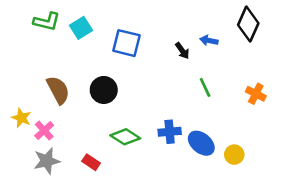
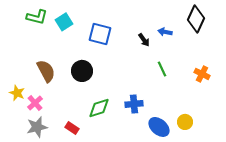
green diamond: (125, 137) -> (99, 108), turned -50
blue ellipse: (201, 143) -> (159, 127), moved

